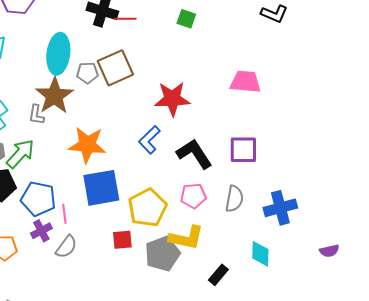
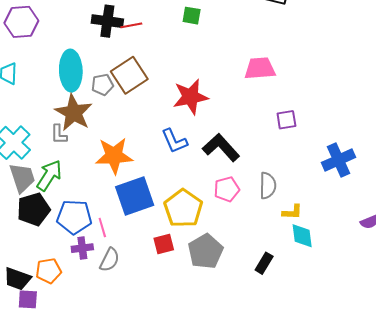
blue L-shape: (149, 140) -> (174, 141), turned -60
purple square: (243, 150) -> (286, 120), moved, size x0.7
blue cross: (280, 208) -> (339, 160), moved
purple cross: (41, 231) -> (82, 248), turned 30
yellow L-shape: (186, 238) -> (292, 212), moved, size x0.6

